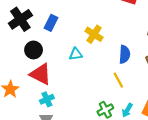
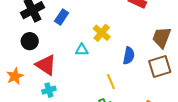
black circle: (34, 50) -> (30, 41), moved
yellow line: (118, 80) -> (111, 82), moved

